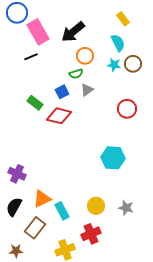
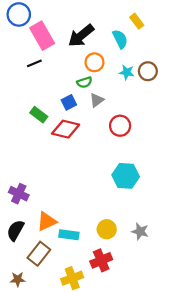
cyan semicircle: (118, 43) -> (120, 39), moved
red circle: (127, 109) -> (120, 126), moved
cyan rectangle: (62, 211) -> (69, 235), turned -54

